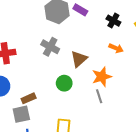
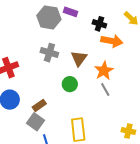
black cross: (113, 21) -> (99, 24), moved
orange arrow: (116, 48) -> (112, 41), size x1.5
gray square: (21, 114) -> (35, 122), turned -30

